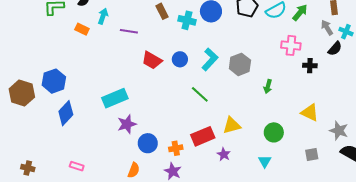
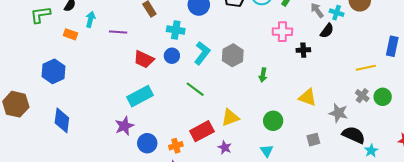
cyan cross: (187, 20) -> (176, 30), moved
blue hexagon: (54, 81) -> (54, 71), moved
cyan rectangle: (115, 98) -> (140, 96), moved
blue diamond: (66, 113) -> (62, 120), turned -30

